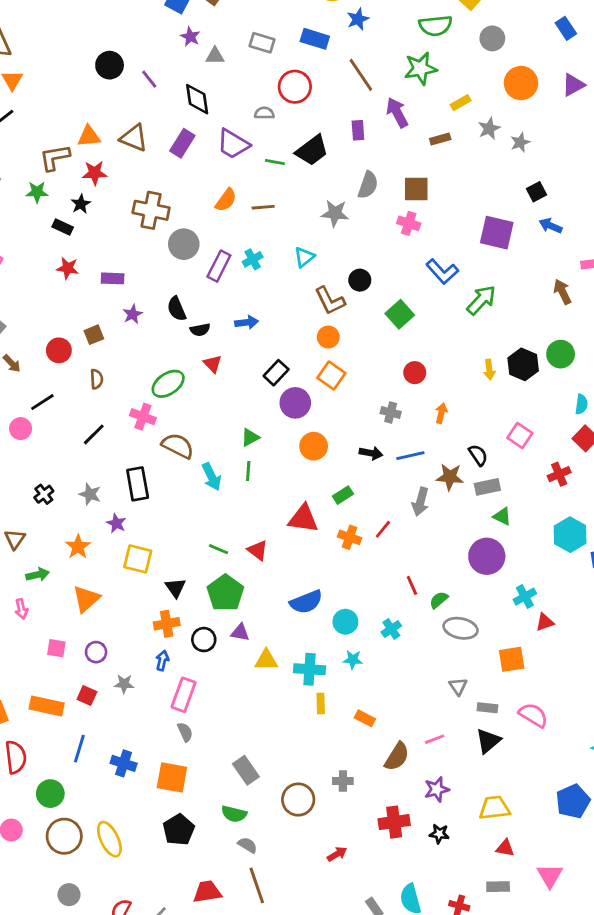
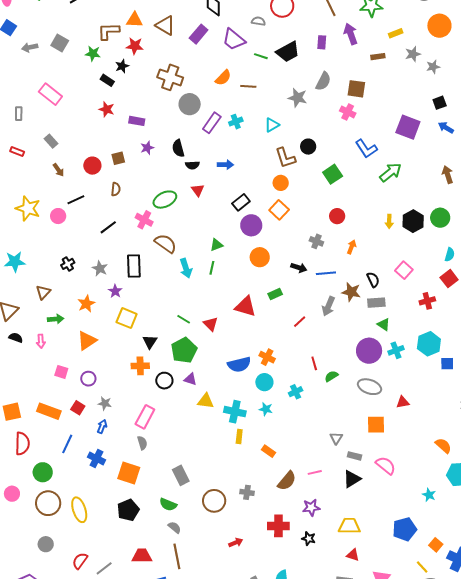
orange cross: (350, 537) -> (267, 357), moved
cyan cross: (525, 597) -> (396, 350), moved
gray ellipse: (461, 628) -> (370, 387), moved
blue arrow: (162, 661) -> (102, 426), moved

